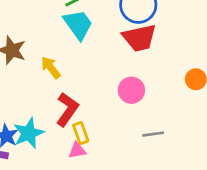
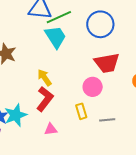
red trapezoid: (139, 38) -> (107, 63), moved
yellow arrow: (51, 68) -> (44, 78), moved
yellow rectangle: (81, 133) -> (81, 111), moved

